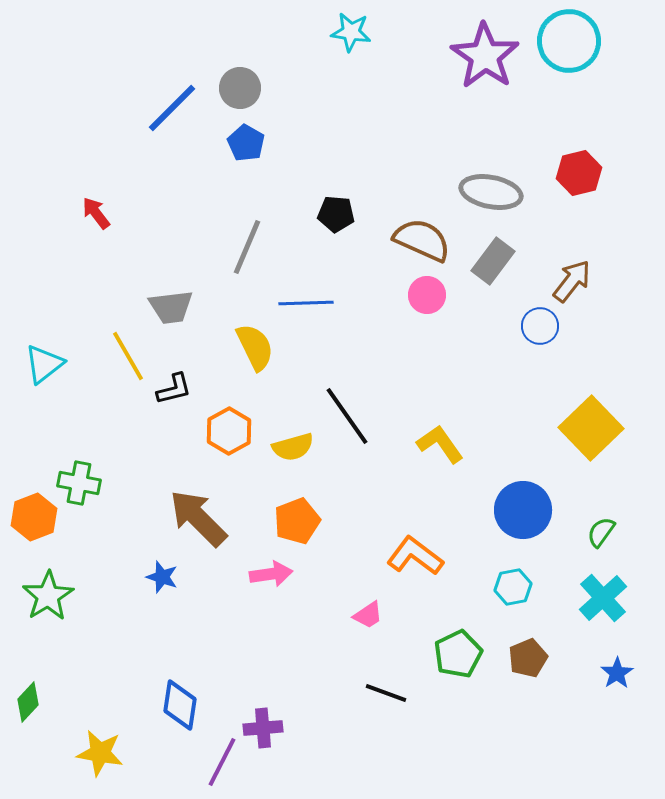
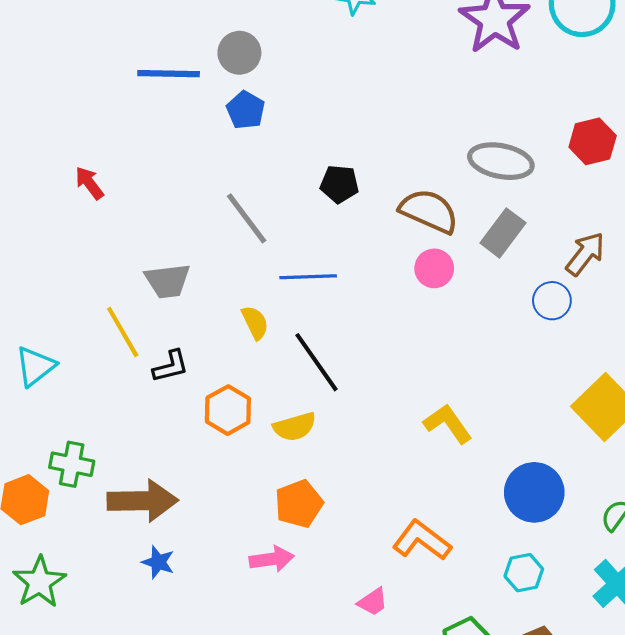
blue line: (172, 108) -> (169, 74), turned 46
gray line: (247, 247) -> (247, 218), turned -60
yellow semicircle: (255, 347) -> (255, 323), size x0.7
cyan triangle: (44, 364) -> (35, 366), moved
black line: (347, 416) -> (316, 362), moved
brown arrow: (198, 518) -> (143, 501), moved, turned 134

